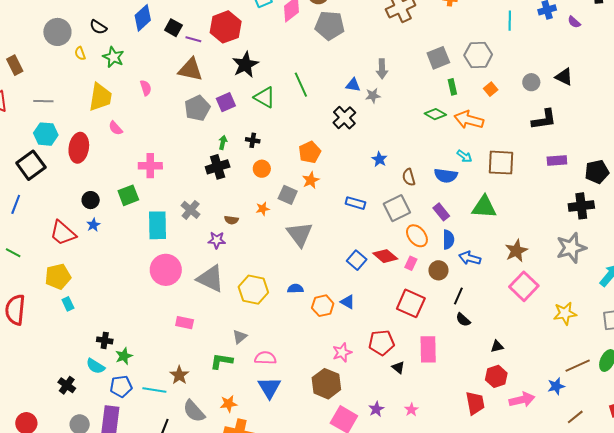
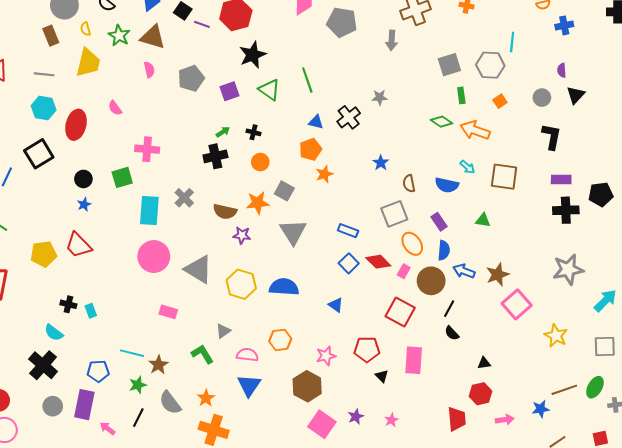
cyan line: (510, 21) -> (512, 42), moved
purple semicircle: (574, 22) -> (562, 70), moved, turned 40
brown rectangle: (15, 65) -> (51, 36), moved
gray arrow: (382, 69) -> (392, 40), moved
brown triangle: (191, 70) -> (153, 37), moved
black triangle: (564, 77) -> (576, 95), turned 42
blue triangle: (353, 85) -> (316, 122), moved
yellow trapezoid: (100, 97) -> (88, 63), moved
gray pentagon: (197, 108) -> (191, 78), moved
black L-shape: (544, 119) -> (552, 136), turned -76
green arrow: (223, 142) -> (223, 132), turned 40
black square: (31, 165) -> (39, 154), moved
orange star: (311, 180) -> (324, 174), moved
blue rectangle: (355, 203) -> (348, 231), moved
black cross: (581, 206) -> (566, 210), moved
green triangle: (484, 207) -> (483, 220), size x0.6
orange star: (263, 209) -> (258, 203), size x1.6
brown semicircle: (231, 220) -> (225, 212), size x1.6
red trapezoid: (63, 233) -> (78, 245), moved
purple star: (217, 240) -> (242, 235), moved
brown star: (516, 251) -> (498, 275), moved
brown circle: (438, 270) -> (431, 281), size x1.4
blue semicircle: (295, 289) -> (284, 287), size x1.8
cyan rectangle: (68, 304) -> (91, 311), moved
orange hexagon: (323, 306) -> (280, 340), moved
yellow star: (565, 313) -> (556, 336), turned 30
black cross: (105, 340) -> (68, 304), moved
green star: (124, 356) -> (138, 385), moved
green L-shape: (221, 361) -> (202, 354), turned 45
cyan semicircle: (95, 366) -> (54, 333), moved
black cross: (67, 385) -> (43, 365), size x1.6
cyan line: (154, 390) -> (132, 353), moved
pink arrow: (522, 400) -> (505, 420), size x0.7
orange star: (228, 404) -> (206, 398), turned -30

